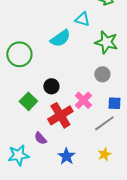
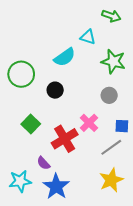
black circle: (51, 86) -> (55, 90), moved
yellow star: (104, 154) -> (111, 180), size x1.6
blue star: (66, 156) -> (56, 186), moved, size x1.4

